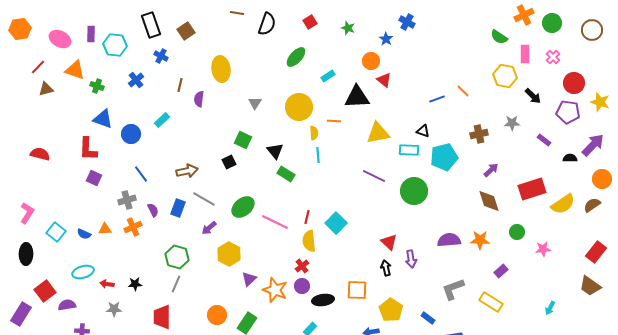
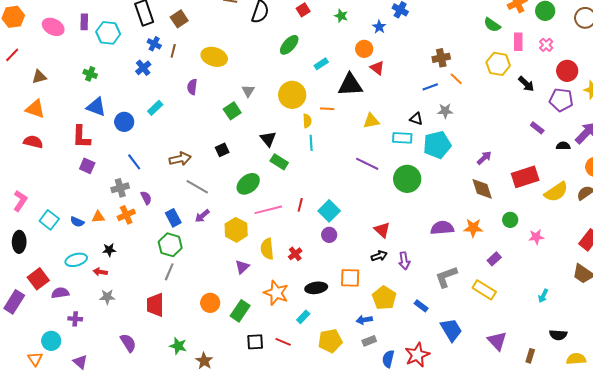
red line: (38, 67) -> (12, 55), moved
yellow ellipse: (221, 69) -> (214, 57), turned -65
orange triangle: (75, 70) -> (35, 109), moved
blue cross: (136, 80) -> (143, 68), moved
brown line: (180, 85) -> (173, 51), moved
gray star: (512, 123) -> (445, 111), moved
yellow triangle: (378, 133) -> (371, 121), size x0.7
brown cross: (479, 134) -> (441, 58), moved
green square: (243, 140) -> (232, 111), moved, turned 30
green ellipse: (243, 207) -> (248, 184), moved
blue rectangle: (178, 208) -> (173, 218), moved, turned -48
pink line: (275, 222) -> (268, 210), turned -40
yellow semicircle: (309, 241) -> (267, 249), moved
yellow hexagon: (229, 254) -> (236, 230), moved
purple arrow: (411, 259) -> (404, 261), moved
black arrow: (386, 268) -> (379, 256), turned 84
black star: (135, 284) -> (109, 250), moved
purple circle: (302, 286) -> (329, 235), moved
orange star: (275, 290) -> (276, 293), moved

